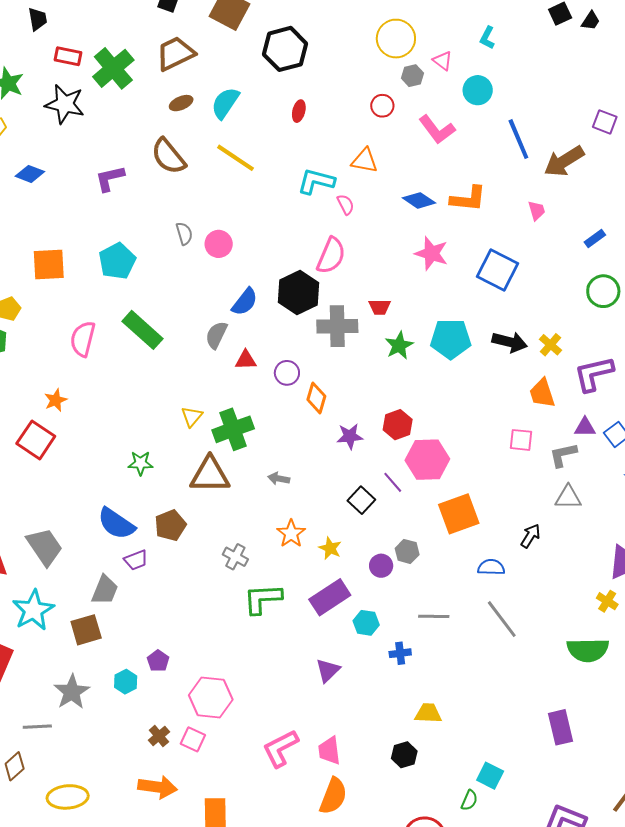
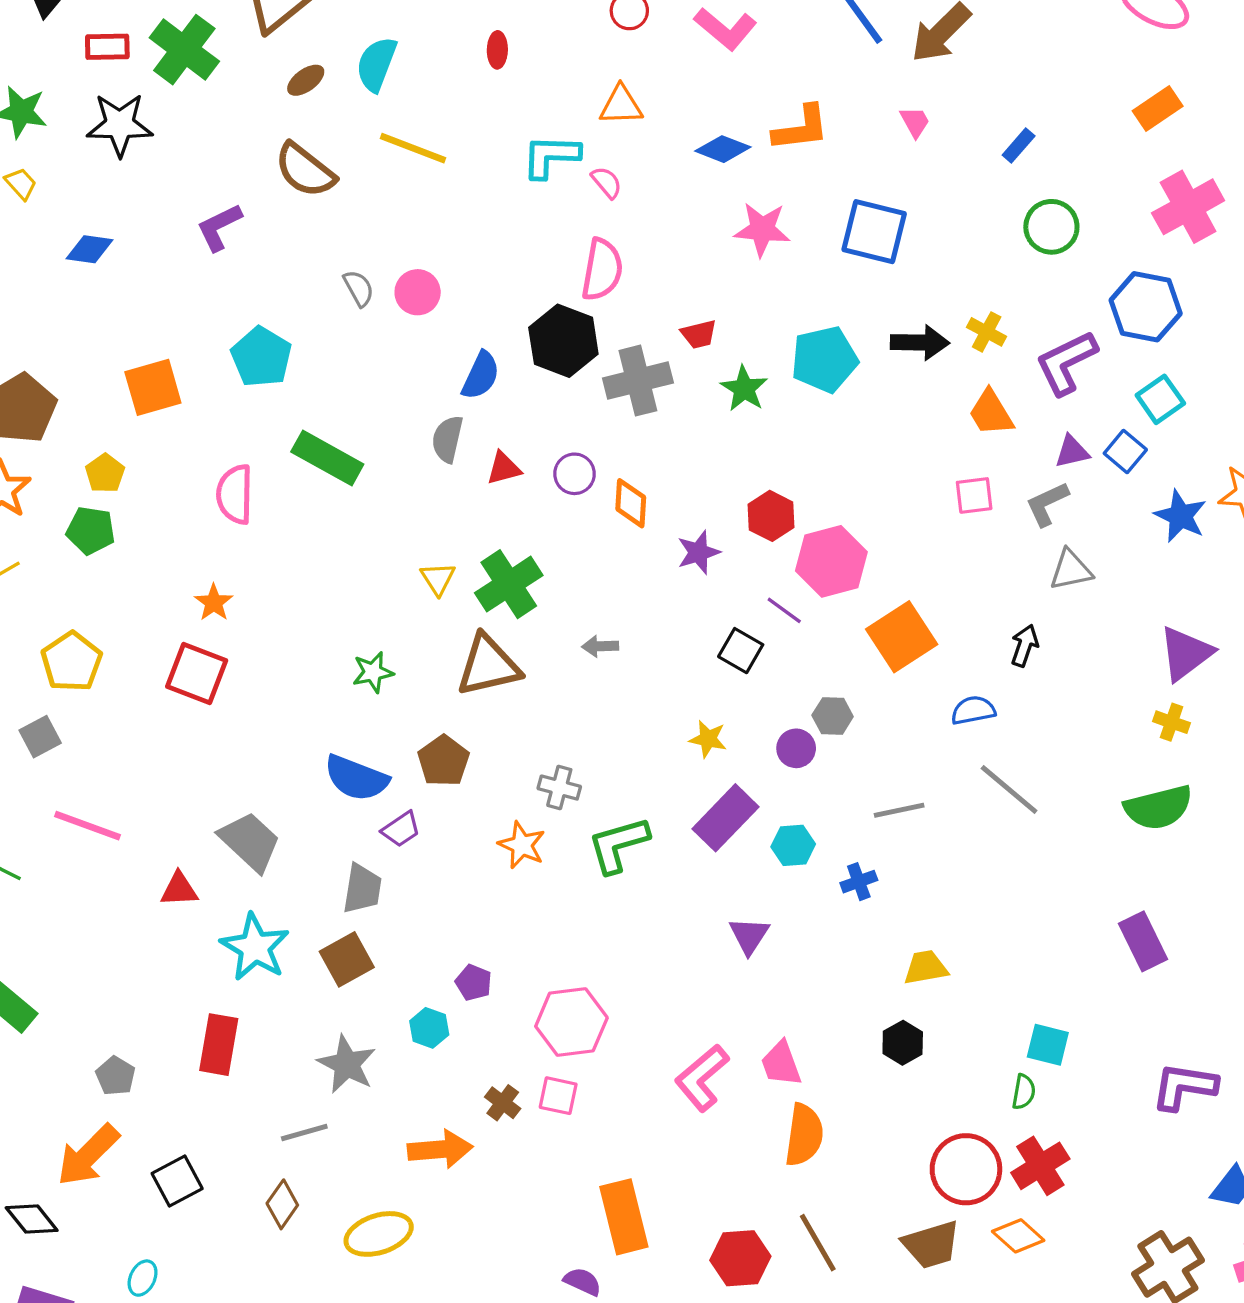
orange star: (291, 534) -> (522, 845), moved
orange arrow: (158, 787) -> (440, 1149), moved

